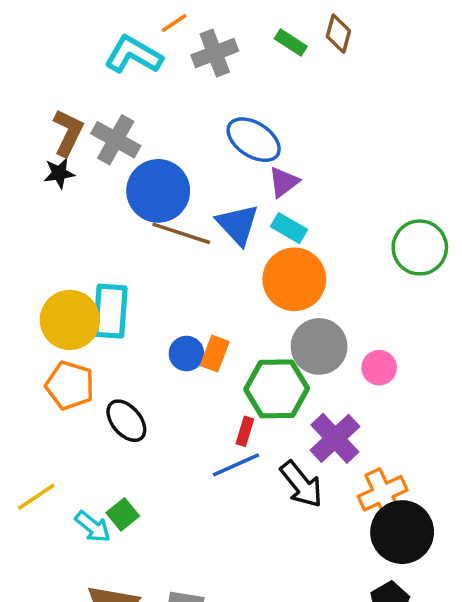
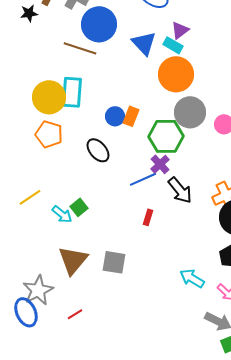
black star: (59, 173) -> (29, 13), moved
purple triangle: (284, 182) -> (180, 30), moved
brown line: (181, 233) -> (80, 48), moved
black ellipse: (126, 421) -> (98, 150), moved
red rectangle: (245, 431) -> (148, 217), moved
purple cross: (335, 438) -> (160, 164), moved, size x0.7

